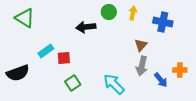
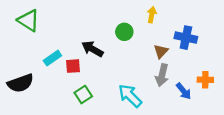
green circle: (109, 12) -> (124, 32), moved
blue cross: (163, 22) -> (186, 38), moved
black arrow: (86, 27) -> (92, 49), moved, turned 36

